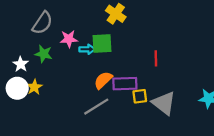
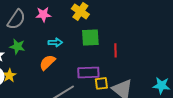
pink star: (69, 39) -> (43, 14), moved
green square: (102, 44) -> (90, 37), moved
orange semicircle: (103, 80) -> (47, 62), moved

